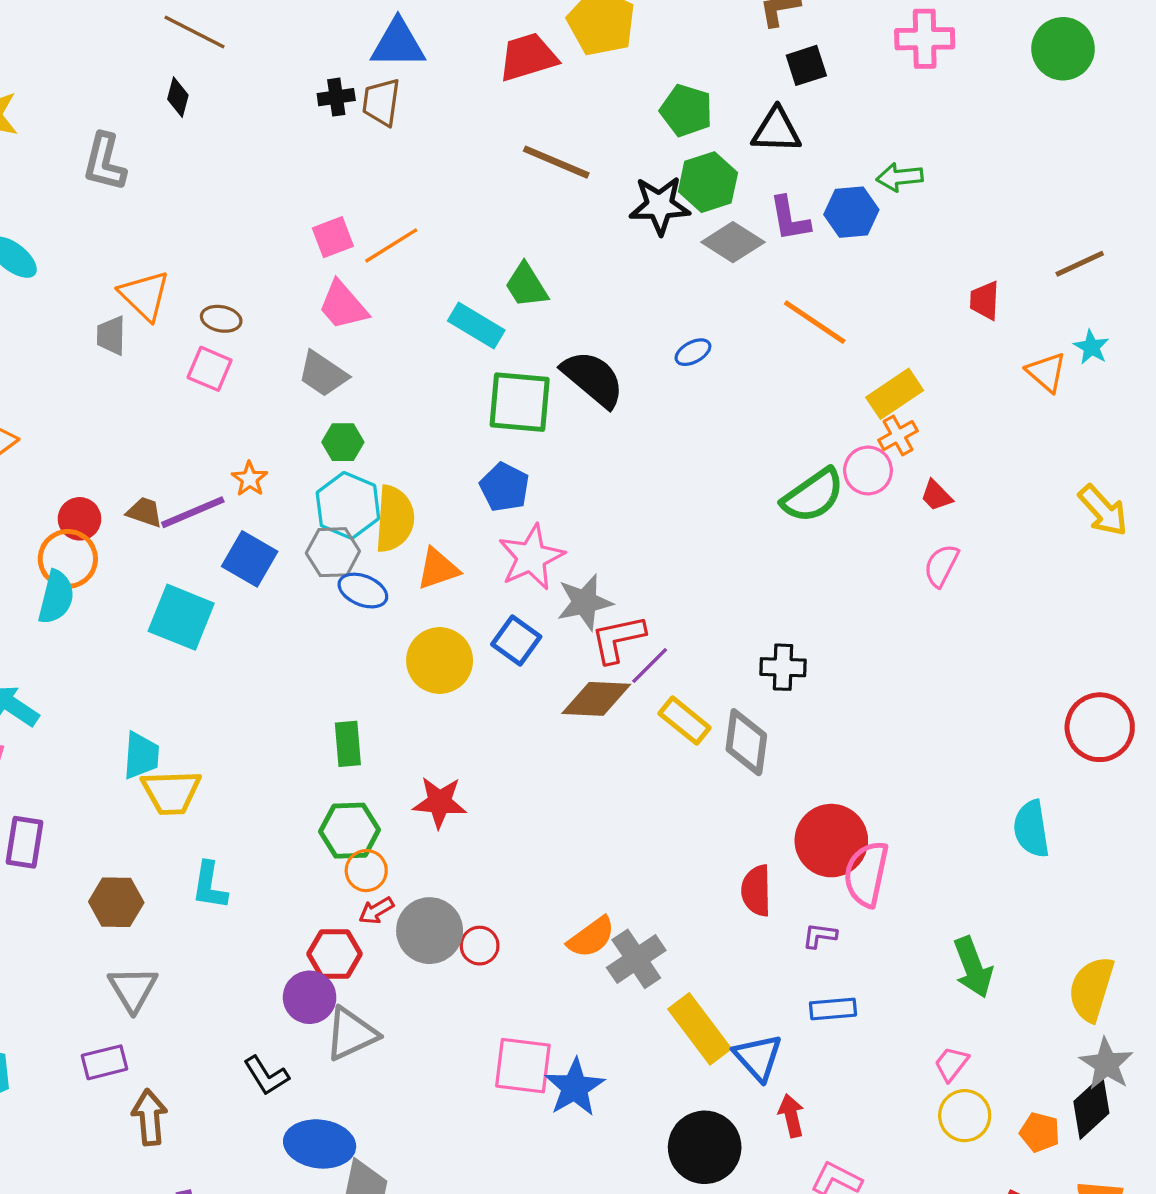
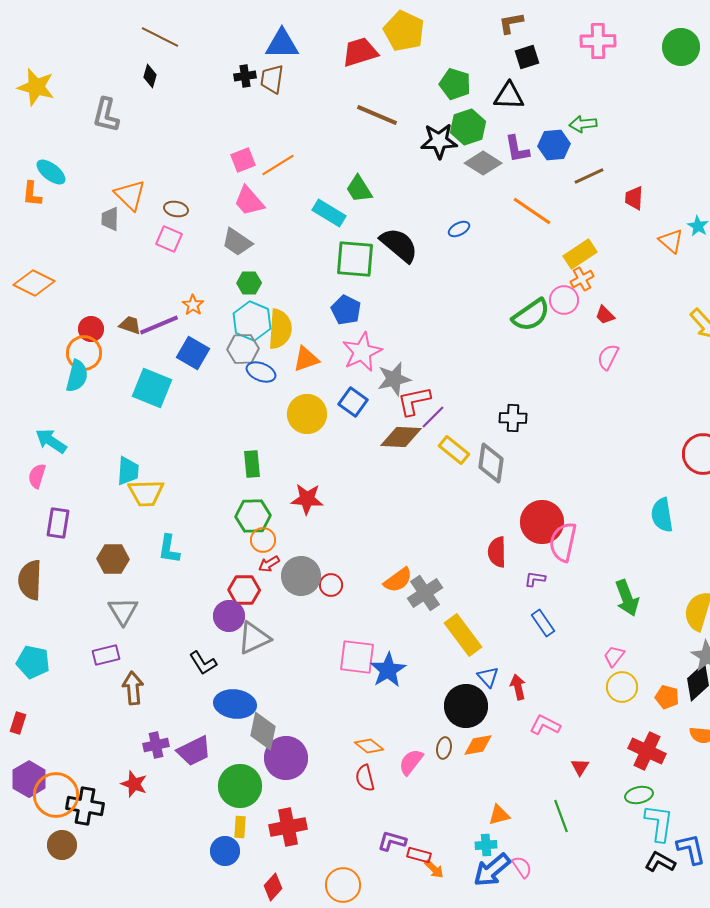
brown line: (1080, 264) -> (589, 176), moved
blue rectangle: (833, 1009) -> (543, 623), turned 60
blue triangle: (758, 1057) -> (488, 677), moved, size x0.7

